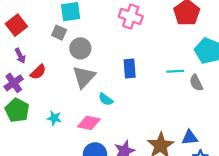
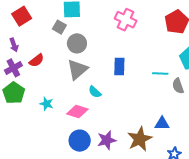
purple arrow: (20, 56) -> (14, 45), moved
blue triangle: (190, 137) -> (162, 124), moved

